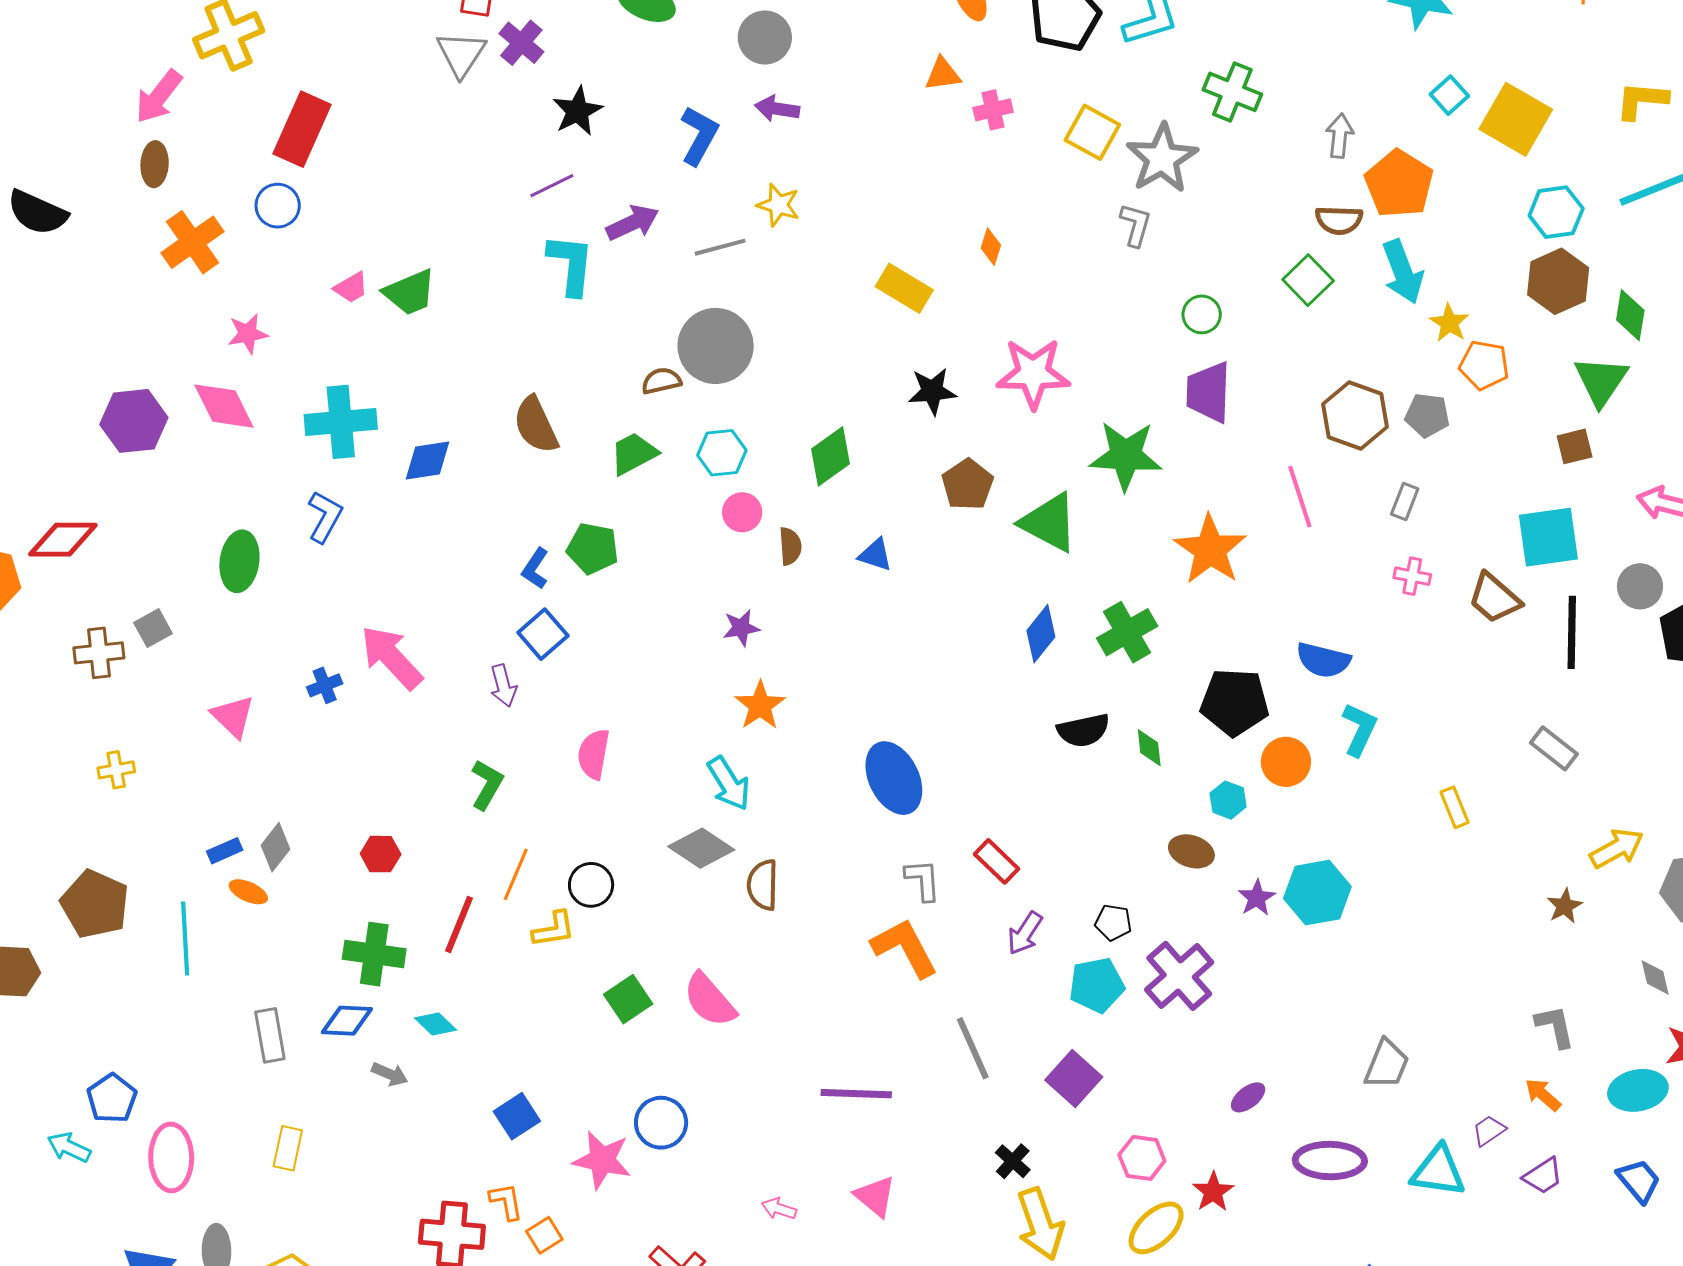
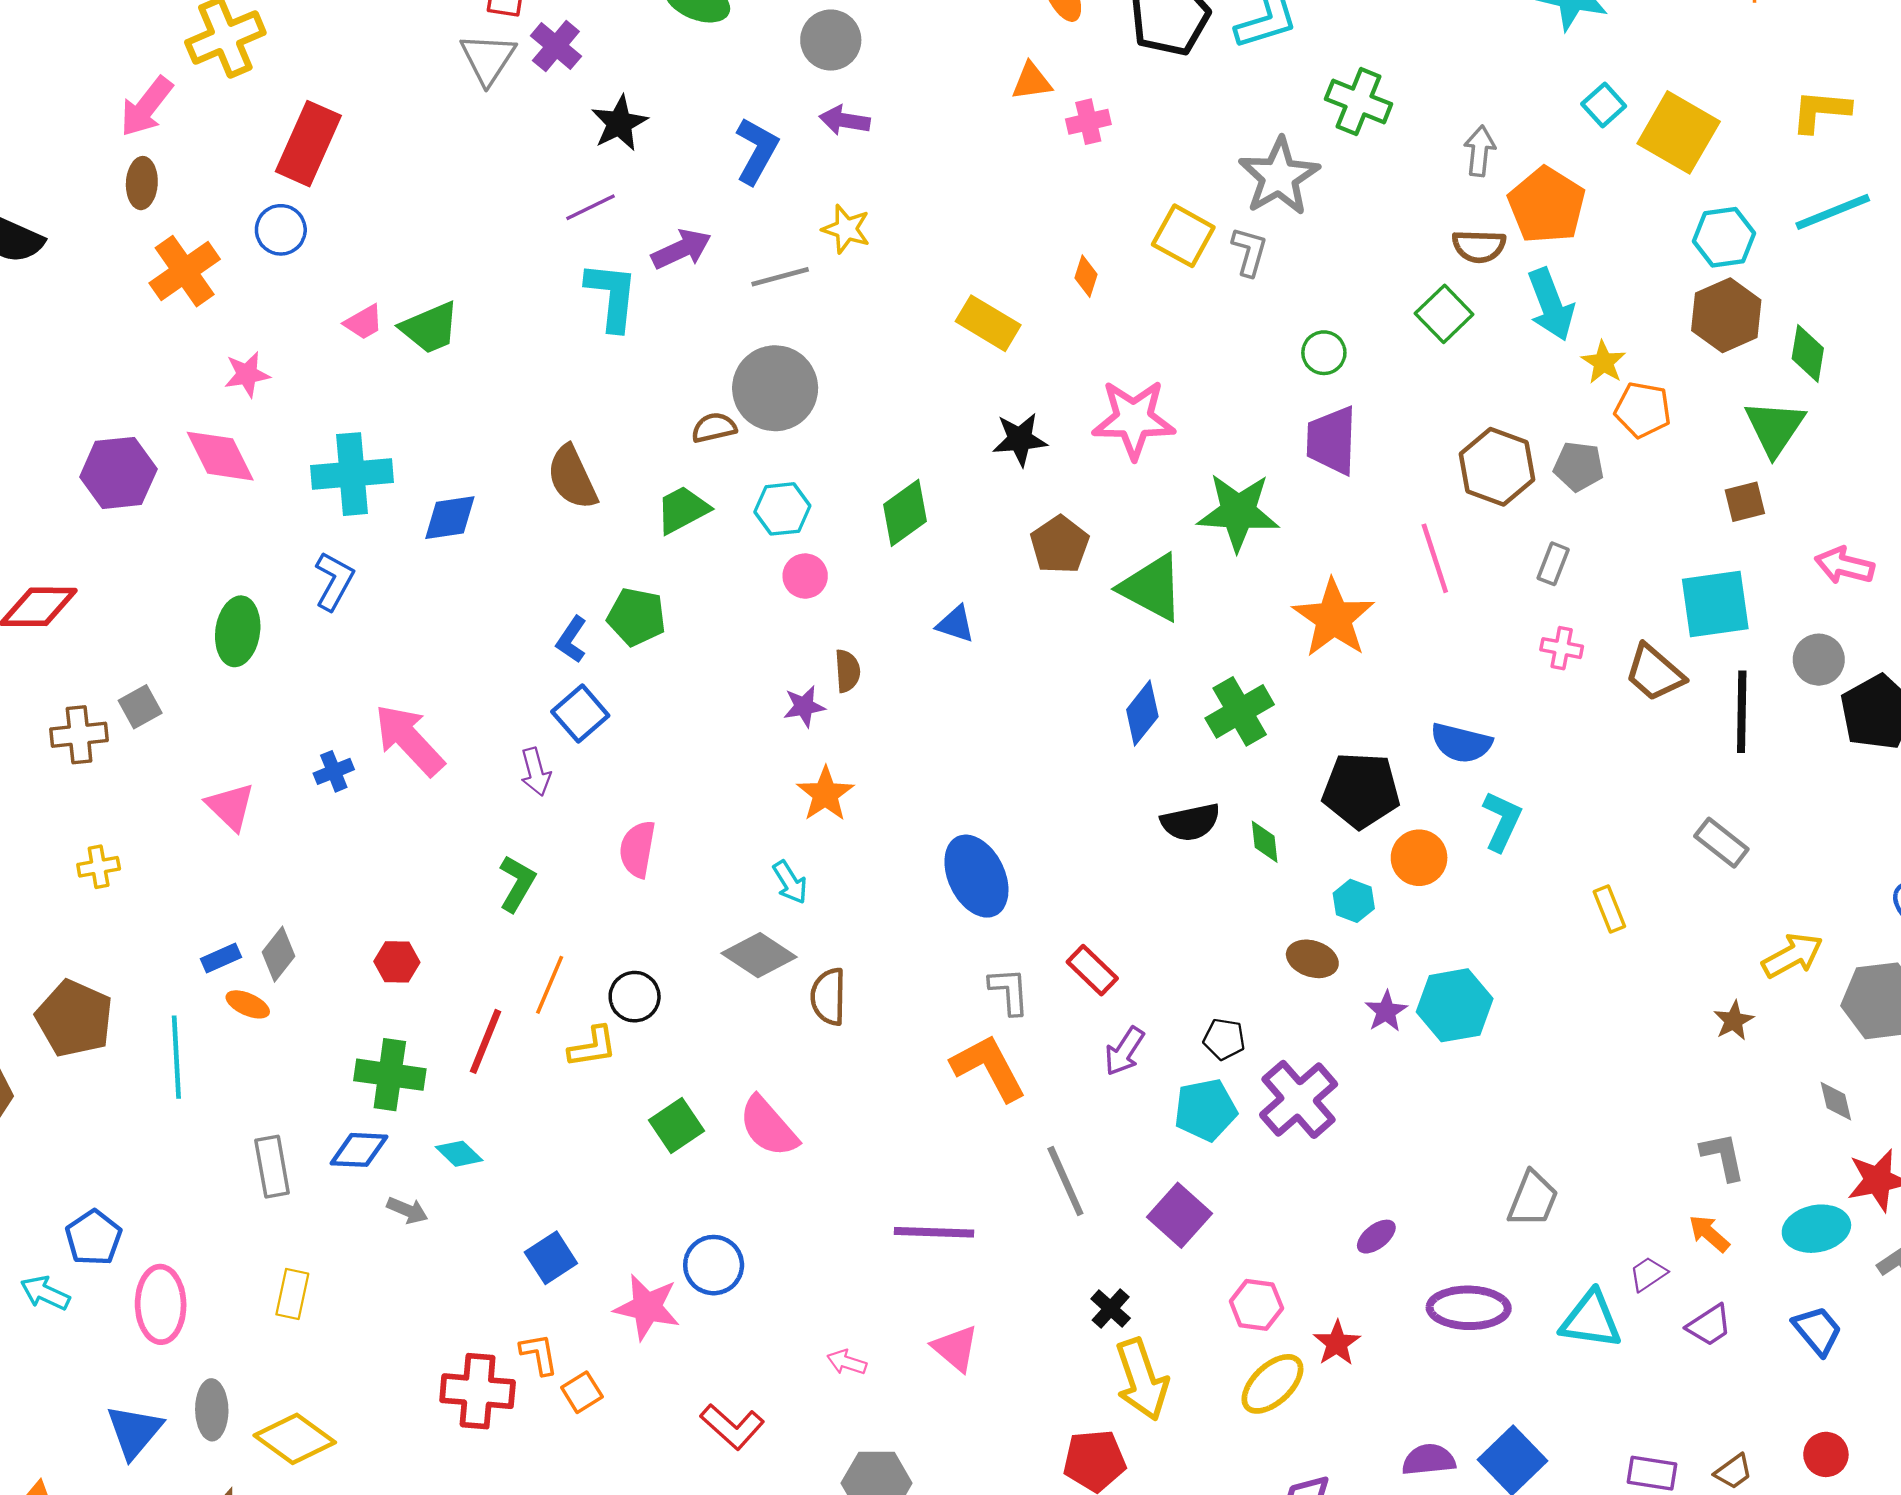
yellow square: (1092, 132) -> (1183, 236), moved
brown semicircle: (790, 546) -> (847, 671), moved
cyan arrow: (729, 783) -> (790, 882), size x0.7

